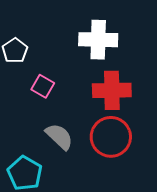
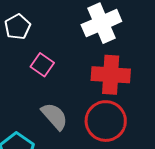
white cross: (98, 40) -> (101, 23), turned -30

